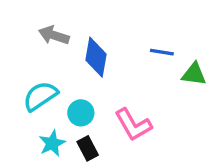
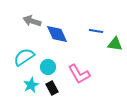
blue diamond: (96, 57) -> (57, 34), turned -35

